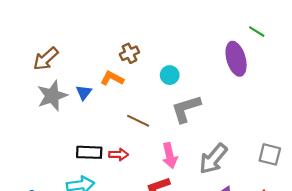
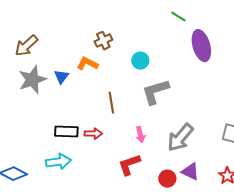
green line: (257, 32) -> (178, 17), moved
brown line: (138, 121) -> (111, 103), turned 55
pink arrow: (170, 156) -> (140, 135), size x0.7

